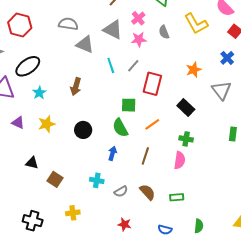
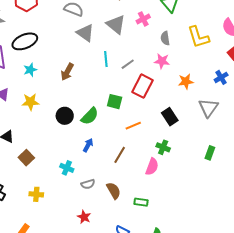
pink star: (139, 39) -> (162, 61), moved
green semicircle: (120, 128) -> (90, 116), moved, turned -120

